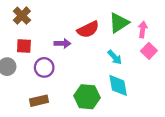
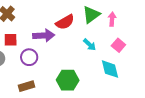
purple arrow: (62, 43) -> (44, 36), size x1.5
pink square: (149, 51) -> (118, 45), moved
cyan diamond: (118, 85) -> (110, 69), moved

